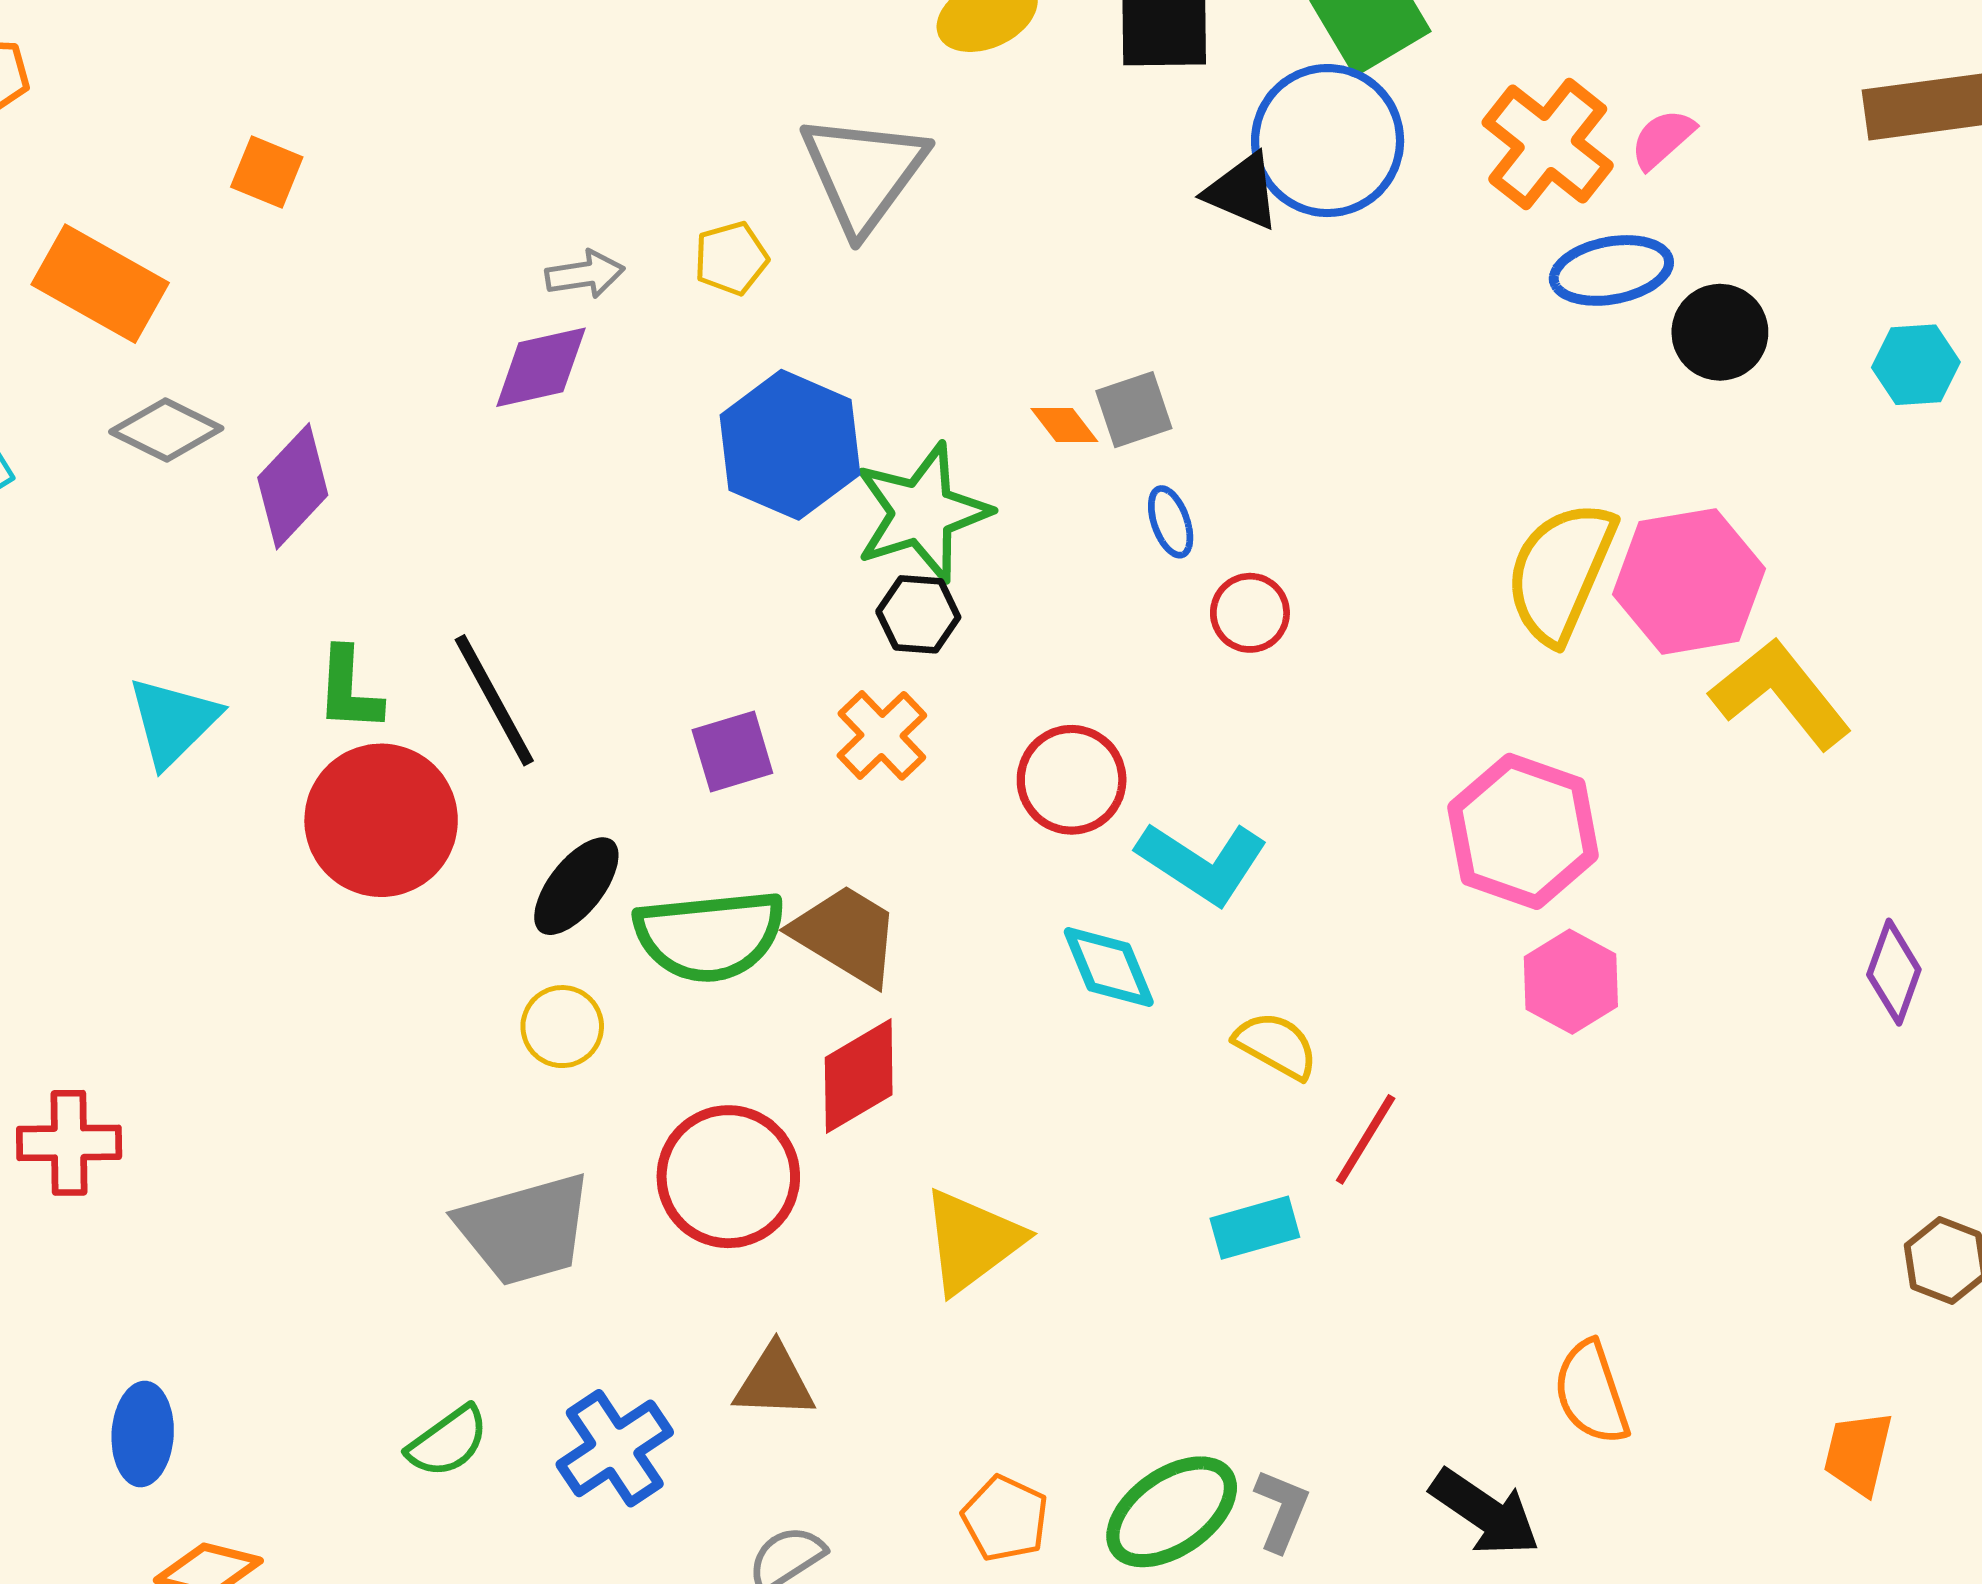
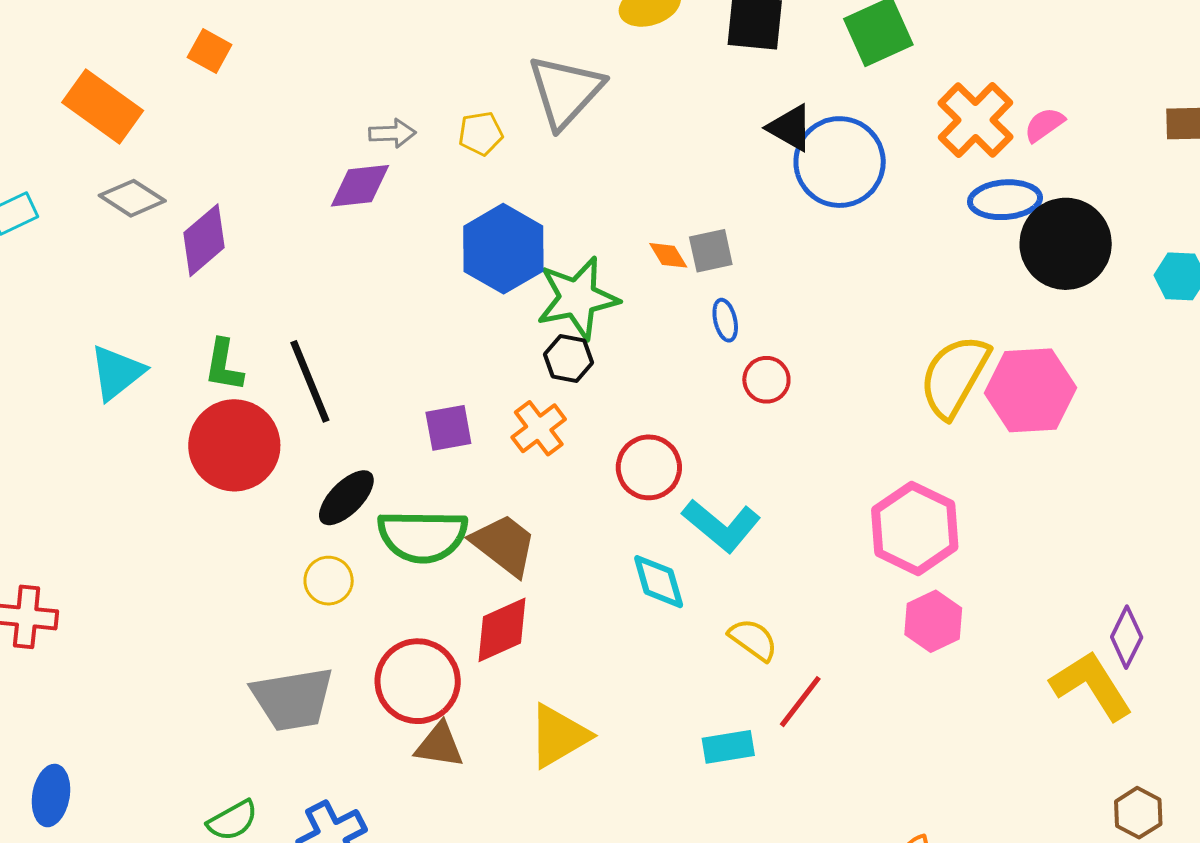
blue circle: (1328, 141) -> (840, 162), moved
black circle: (1720, 332) -> (1066, 244), size x1.6
yellow L-shape: (1781, 694) -> (1092, 685), moved
brown triangle: (774, 1382) -> (439, 745), moved

